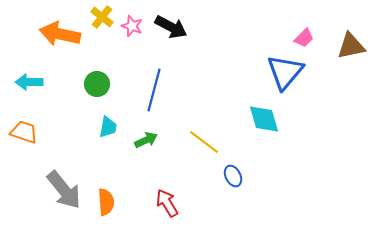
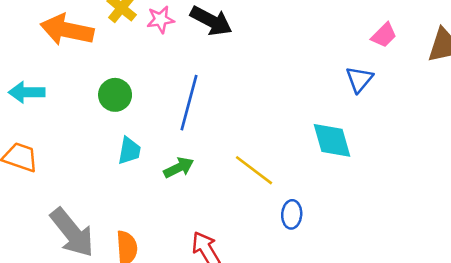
pink star: (132, 26) -> (161, 20), turned -30
blue triangle: (285, 72) -> (359, 79), size x0.6
blue ellipse: (233, 176) -> (292, 214), turned 30

